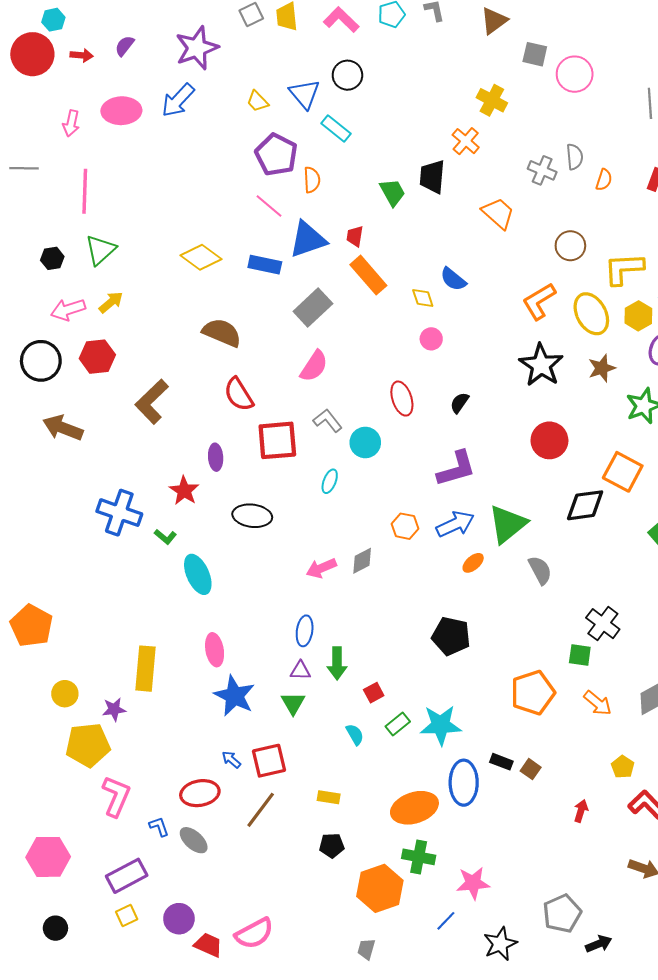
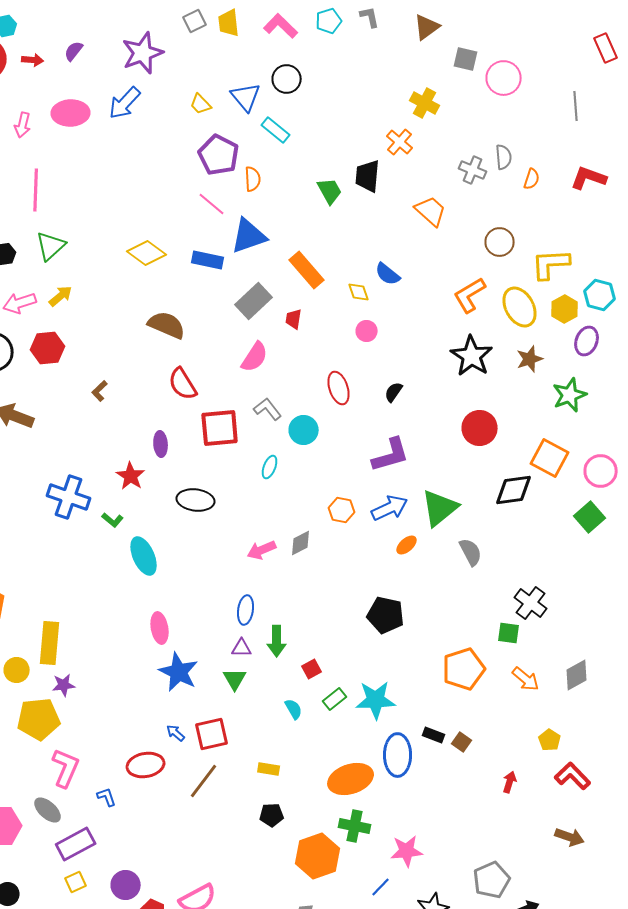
red trapezoid: (355, 236) -> (294, 319), moved
brown L-shape: (152, 402) -> (100, 391), size x0.5
yellow rectangle: (145, 669) -> (50, 643), moved
gray ellipse: (194, 840) -> (48, 810), moved

